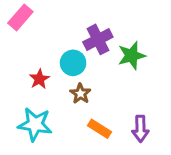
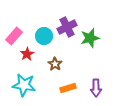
pink rectangle: (20, 17) -> (14, 36), moved
cyan circle: (73, 63) -> (44, 36), moved
orange rectangle: (99, 129) -> (68, 88), turned -49

